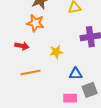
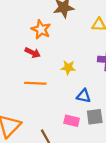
orange star: (35, 23) -> (41, 29), moved

